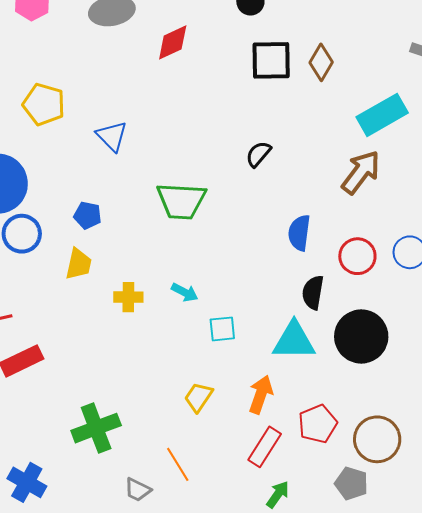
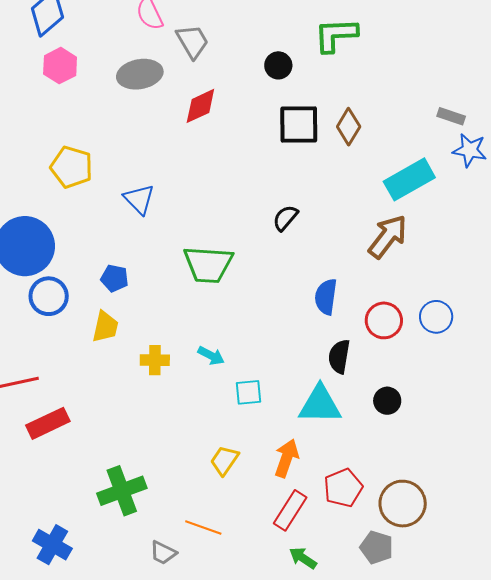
black circle: (361, 336) -> (387, 401), size x0.5
orange line: (178, 464) -> (203, 527), turned -39
green arrow: (278, 494) -> (303, 558), turned -92

